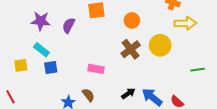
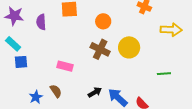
yellow arrow: (185, 23) -> (171, 30), moved
purple semicircle: (69, 25) -> (41, 22), turned -35
brown cross: (131, 49) -> (100, 49), turned -30

